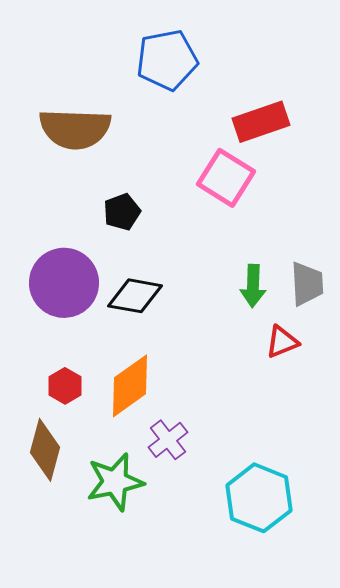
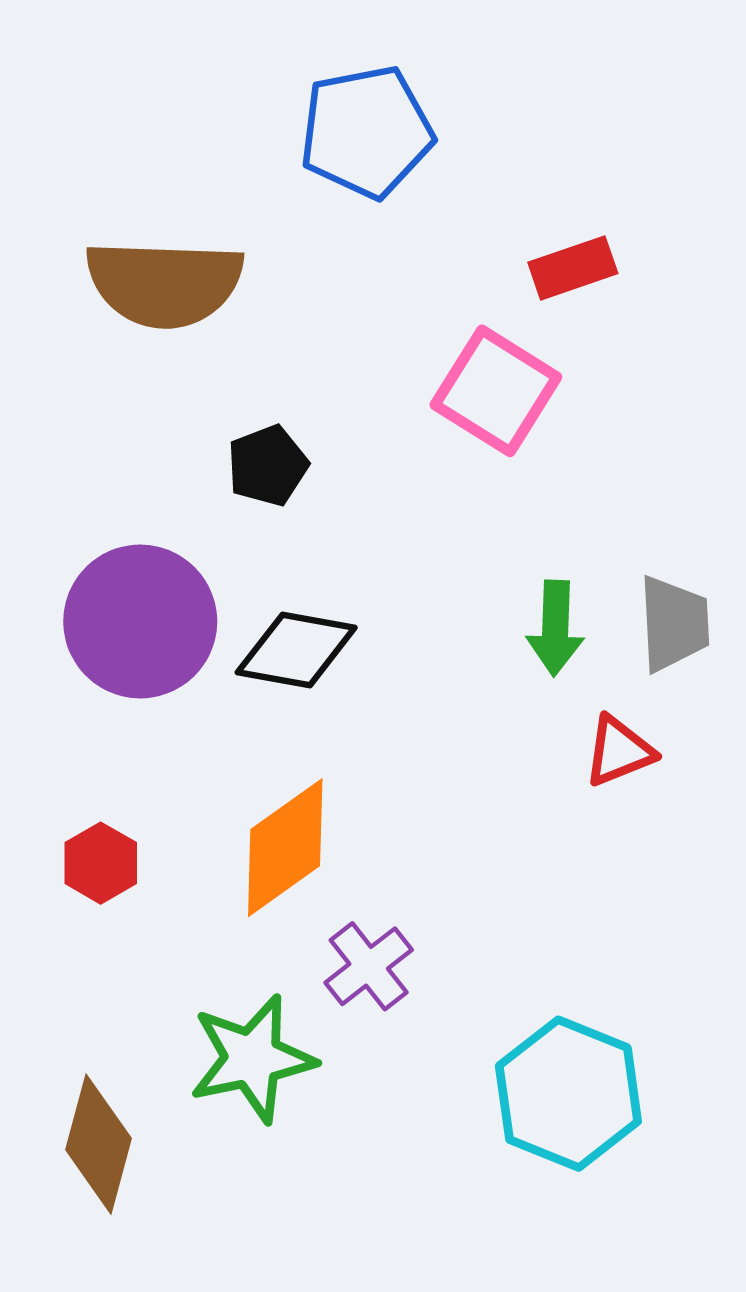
red rectangle: (261, 122) -> (573, 268), size x0.7
red hexagon: (65, 386) -> (101, 863), moved
brown diamond: (45, 450) -> (98, 1144), moved

